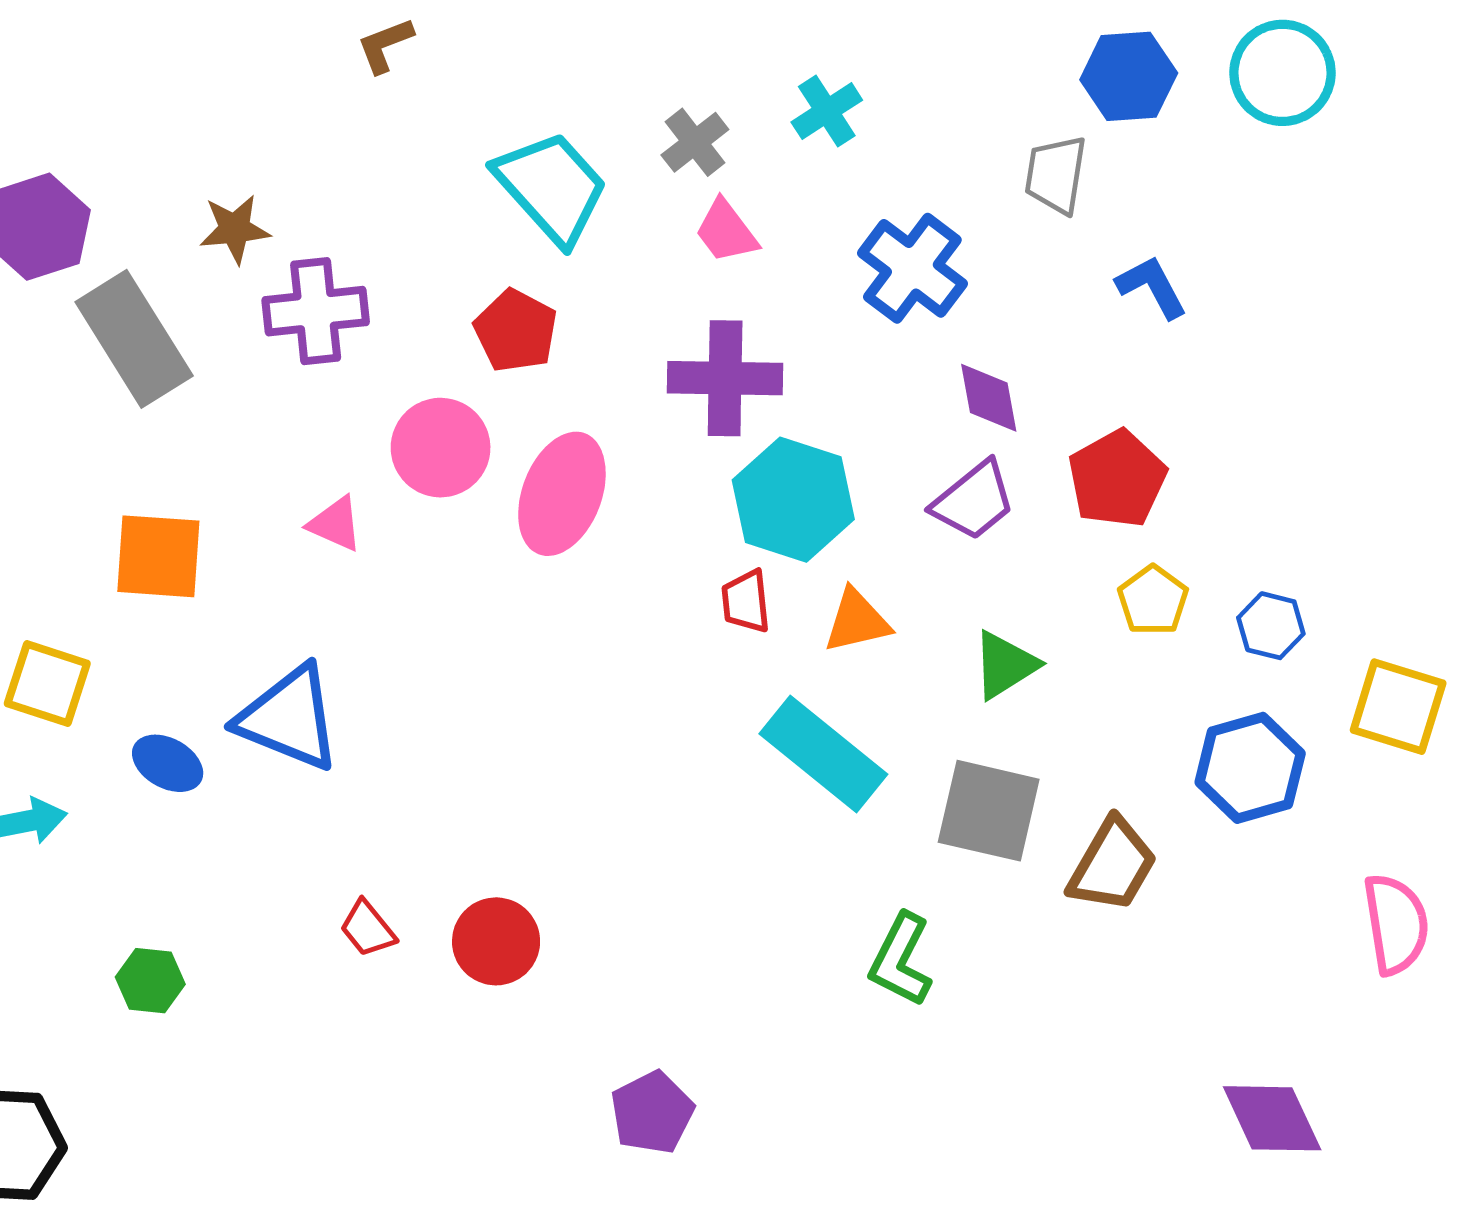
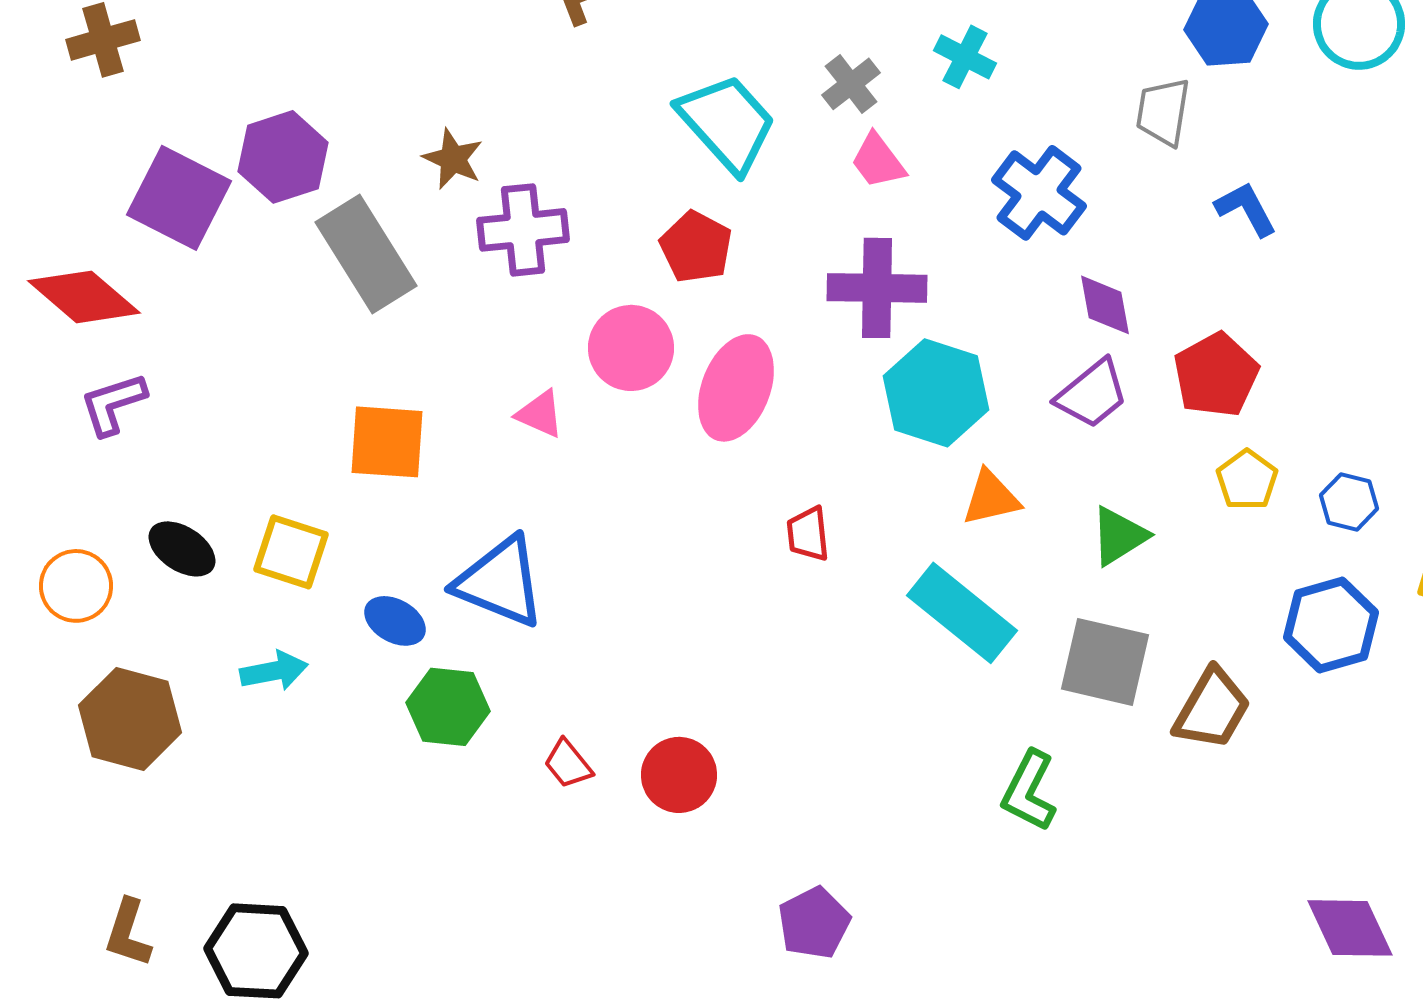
cyan cross: (827, 111) -> (965, 57), turned -30
brown star: (235, 229) -> (453, 159), turned 30
red trapezoid: (746, 601) -> (808, 534), moved
green hexagon: (150, 981) -> (448, 707), moved, size x1.4

